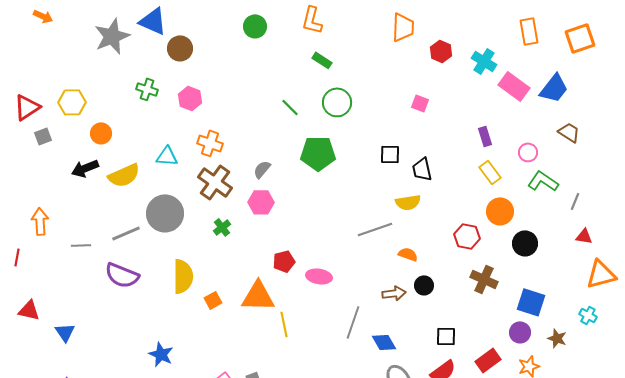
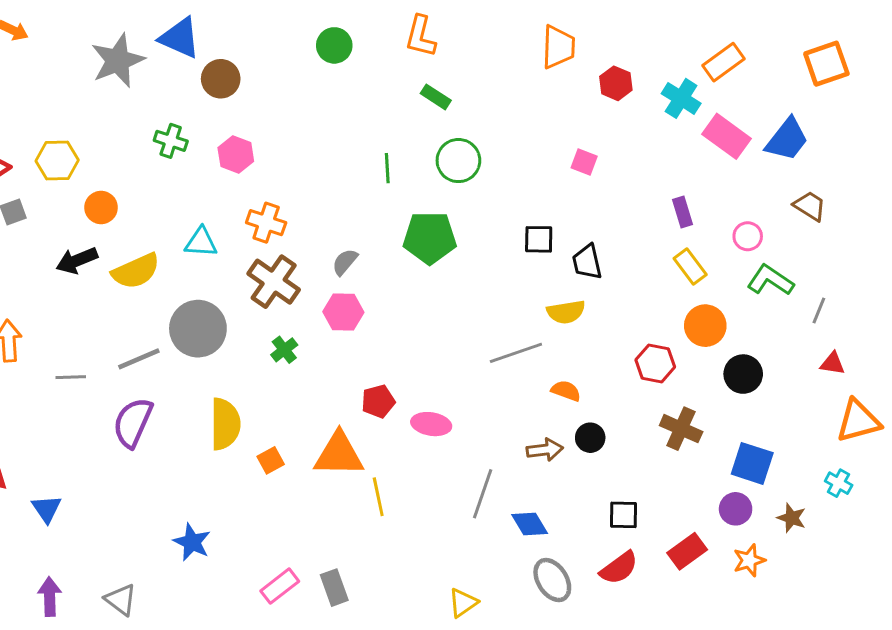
orange rectangle: (529, 31) -> (723, 62), moved, turned 64
green line: (290, 107) -> (387, 168), turned 42
purple semicircle: (122, 275) -> (133, 423), turned 92

